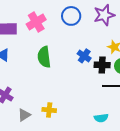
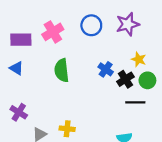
black cross: (102, 65) -> (125, 79), turned -35

